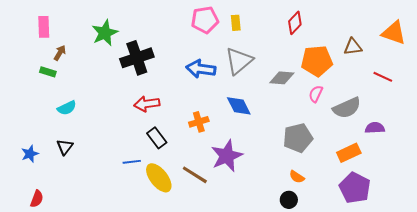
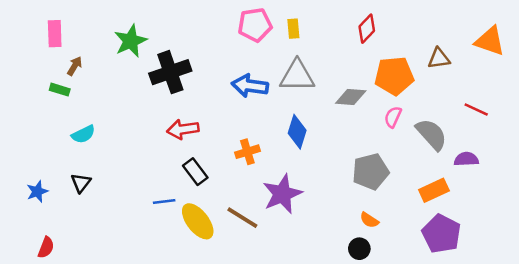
gray triangle: (239, 61) -> (297, 76), turned 40
red line: (383, 77) -> (476, 109), moved
blue diamond: (239, 106) -> (297, 132), turned 44
gray semicircle: (347, 108) -> (431, 134), turned -108

